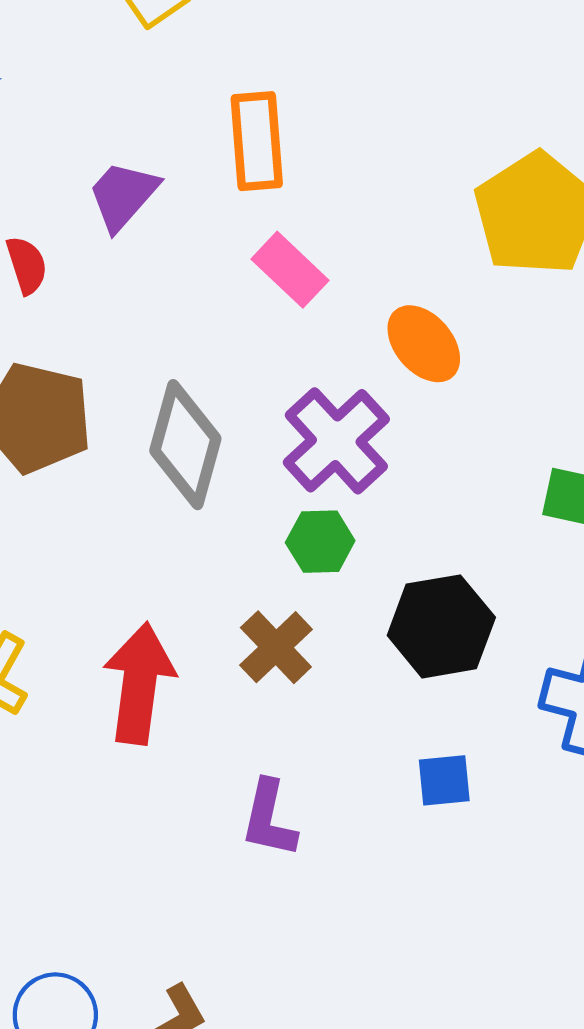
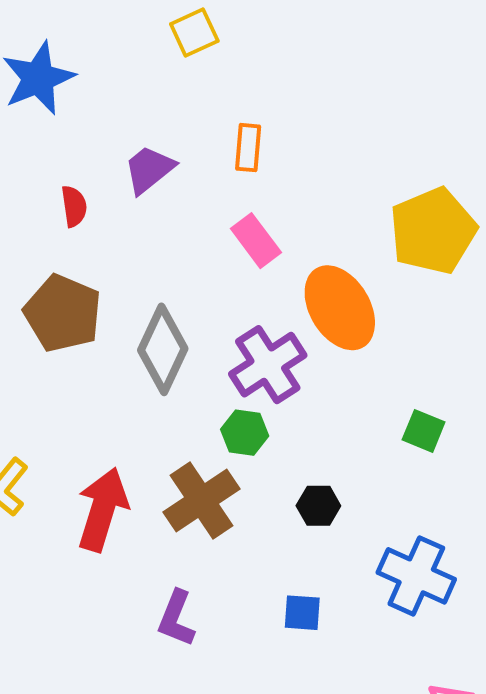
orange rectangle: (257, 141) -> (248, 148), size x0.7
orange ellipse: (424, 344) -> (340, 308), size x1.5
black hexagon: (441, 626) -> (318, 506), size x0.6
brown cross: (276, 647) -> (201, 501), size x1.4

